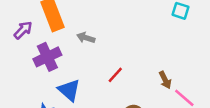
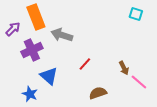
gray arrow: (86, 38) -> (62, 35), size x1.5

